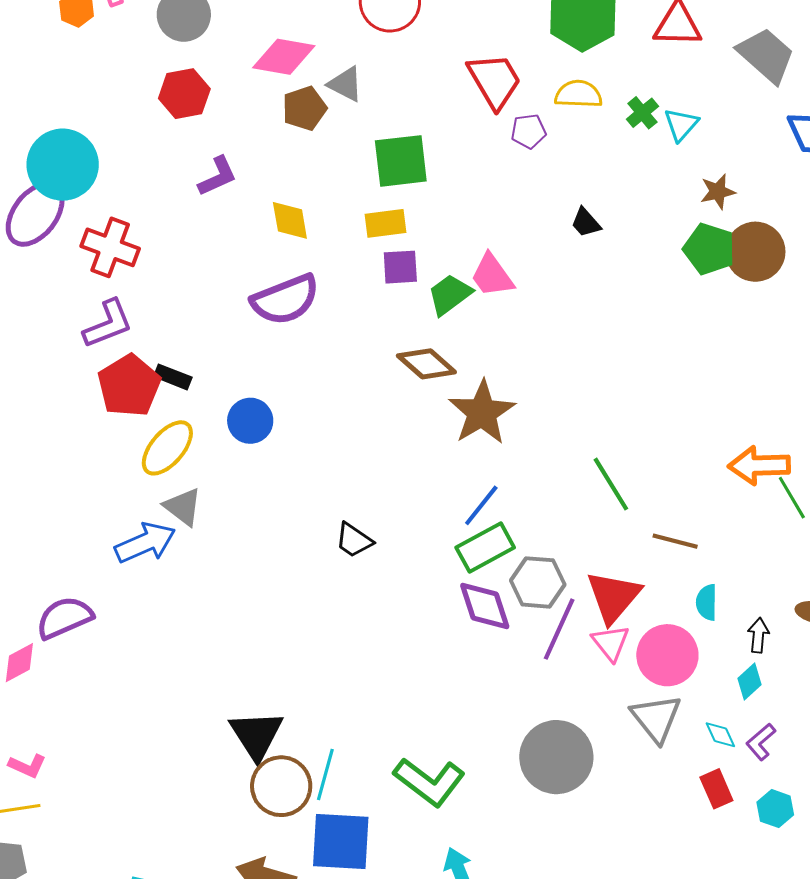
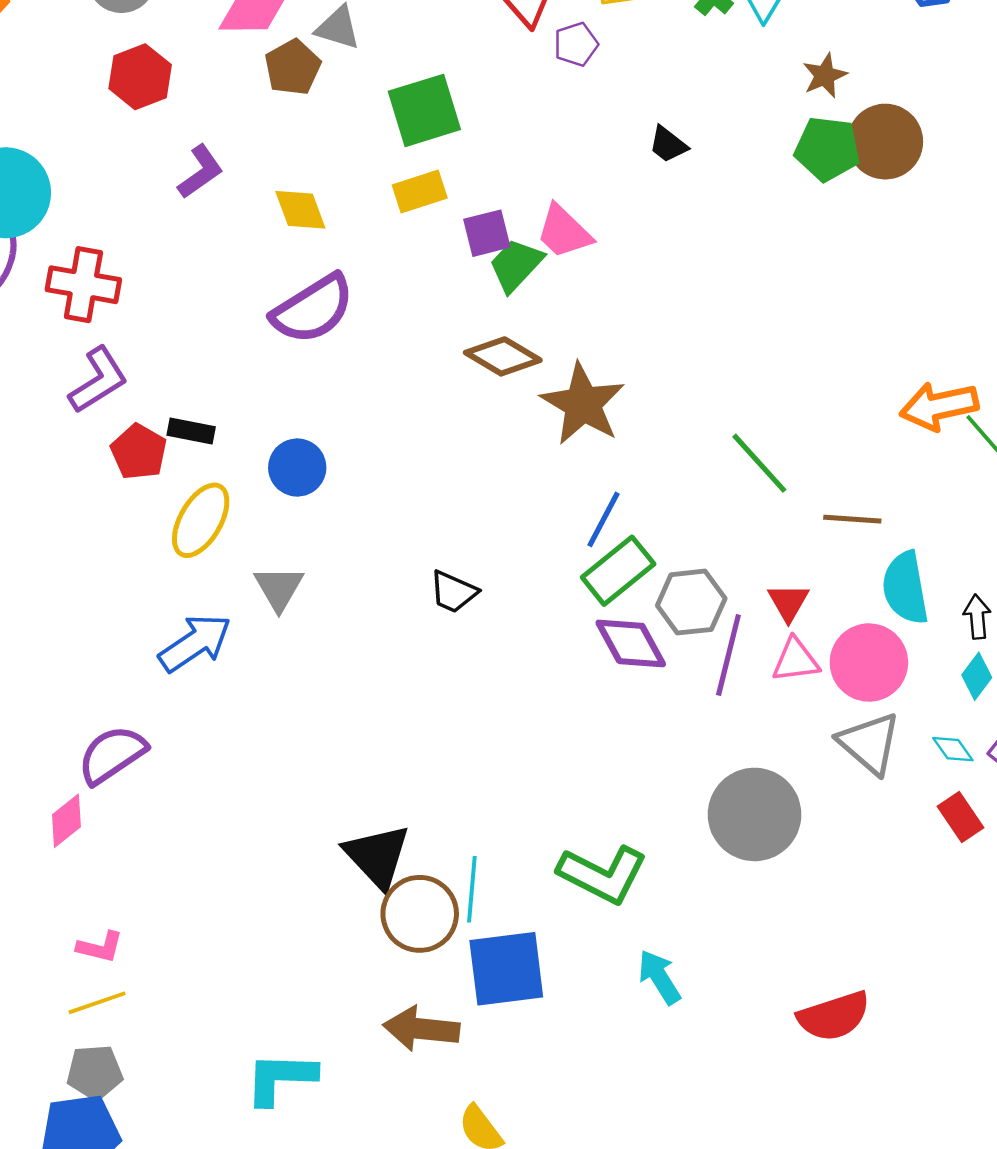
purple square: (400, 267) -> (487, 233), moved
red pentagon: (129, 386) -> (139, 452), size x0.7
gray triangle: (183, 507) -> (279, 588), moved, turned 33
red triangle: (613, 597) -> (788, 602), size x0.6
cyan semicircle: (707, 602) -> (905, 588), size x1.6
pink triangle: (611, 643) -> (796, 660), turned -48

